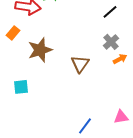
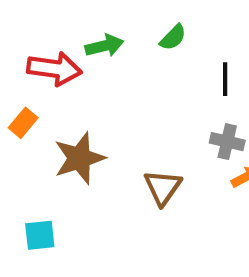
black line: (110, 12) -> (225, 79), turned -49
gray cross: (111, 42) -> (227, 142), turned -35

